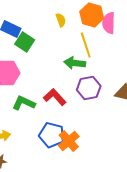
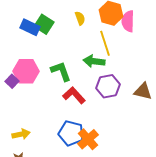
green square: (25, 42) -> (44, 24), moved
green L-shape: (24, 103) -> (61, 71), moved, turned 45

